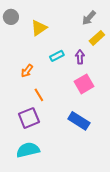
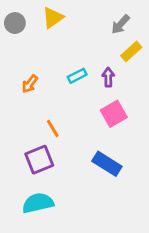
yellow triangle: (39, 28) -> (53, 18), moved
orange arrow: (27, 71) -> (30, 84), moved

